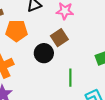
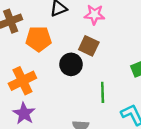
brown square: (59, 38) -> (89, 46), turned -30

